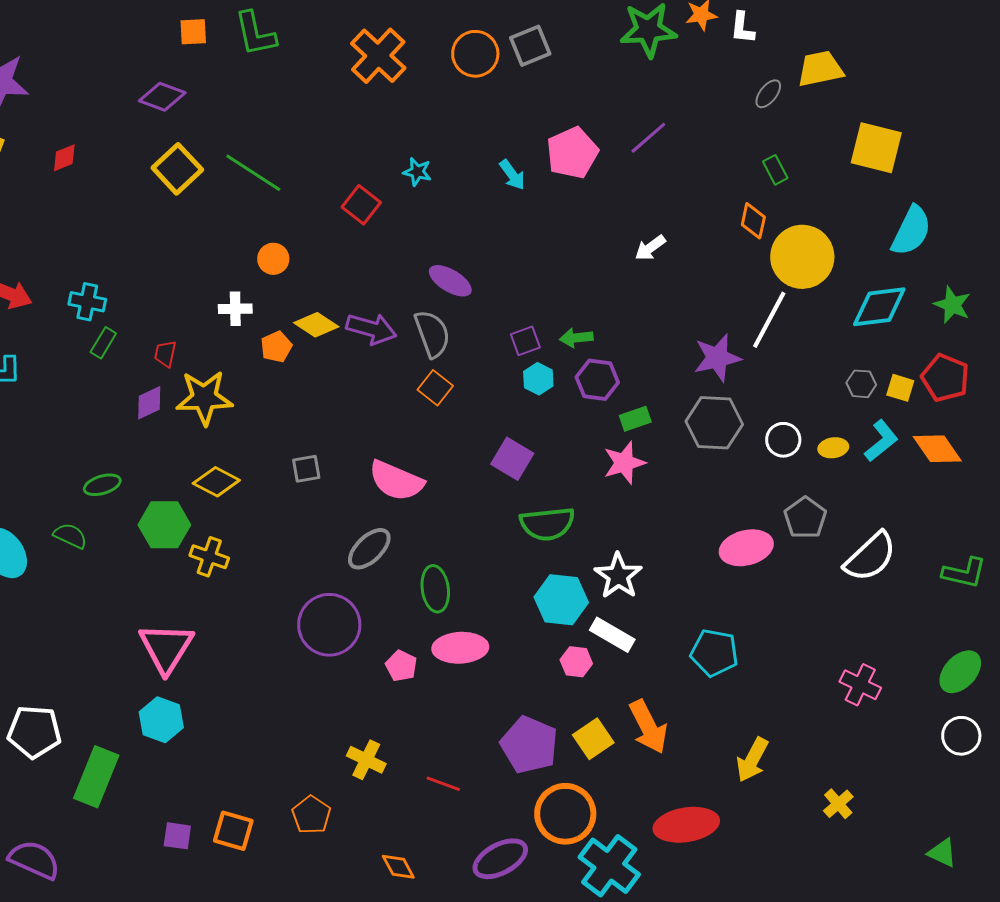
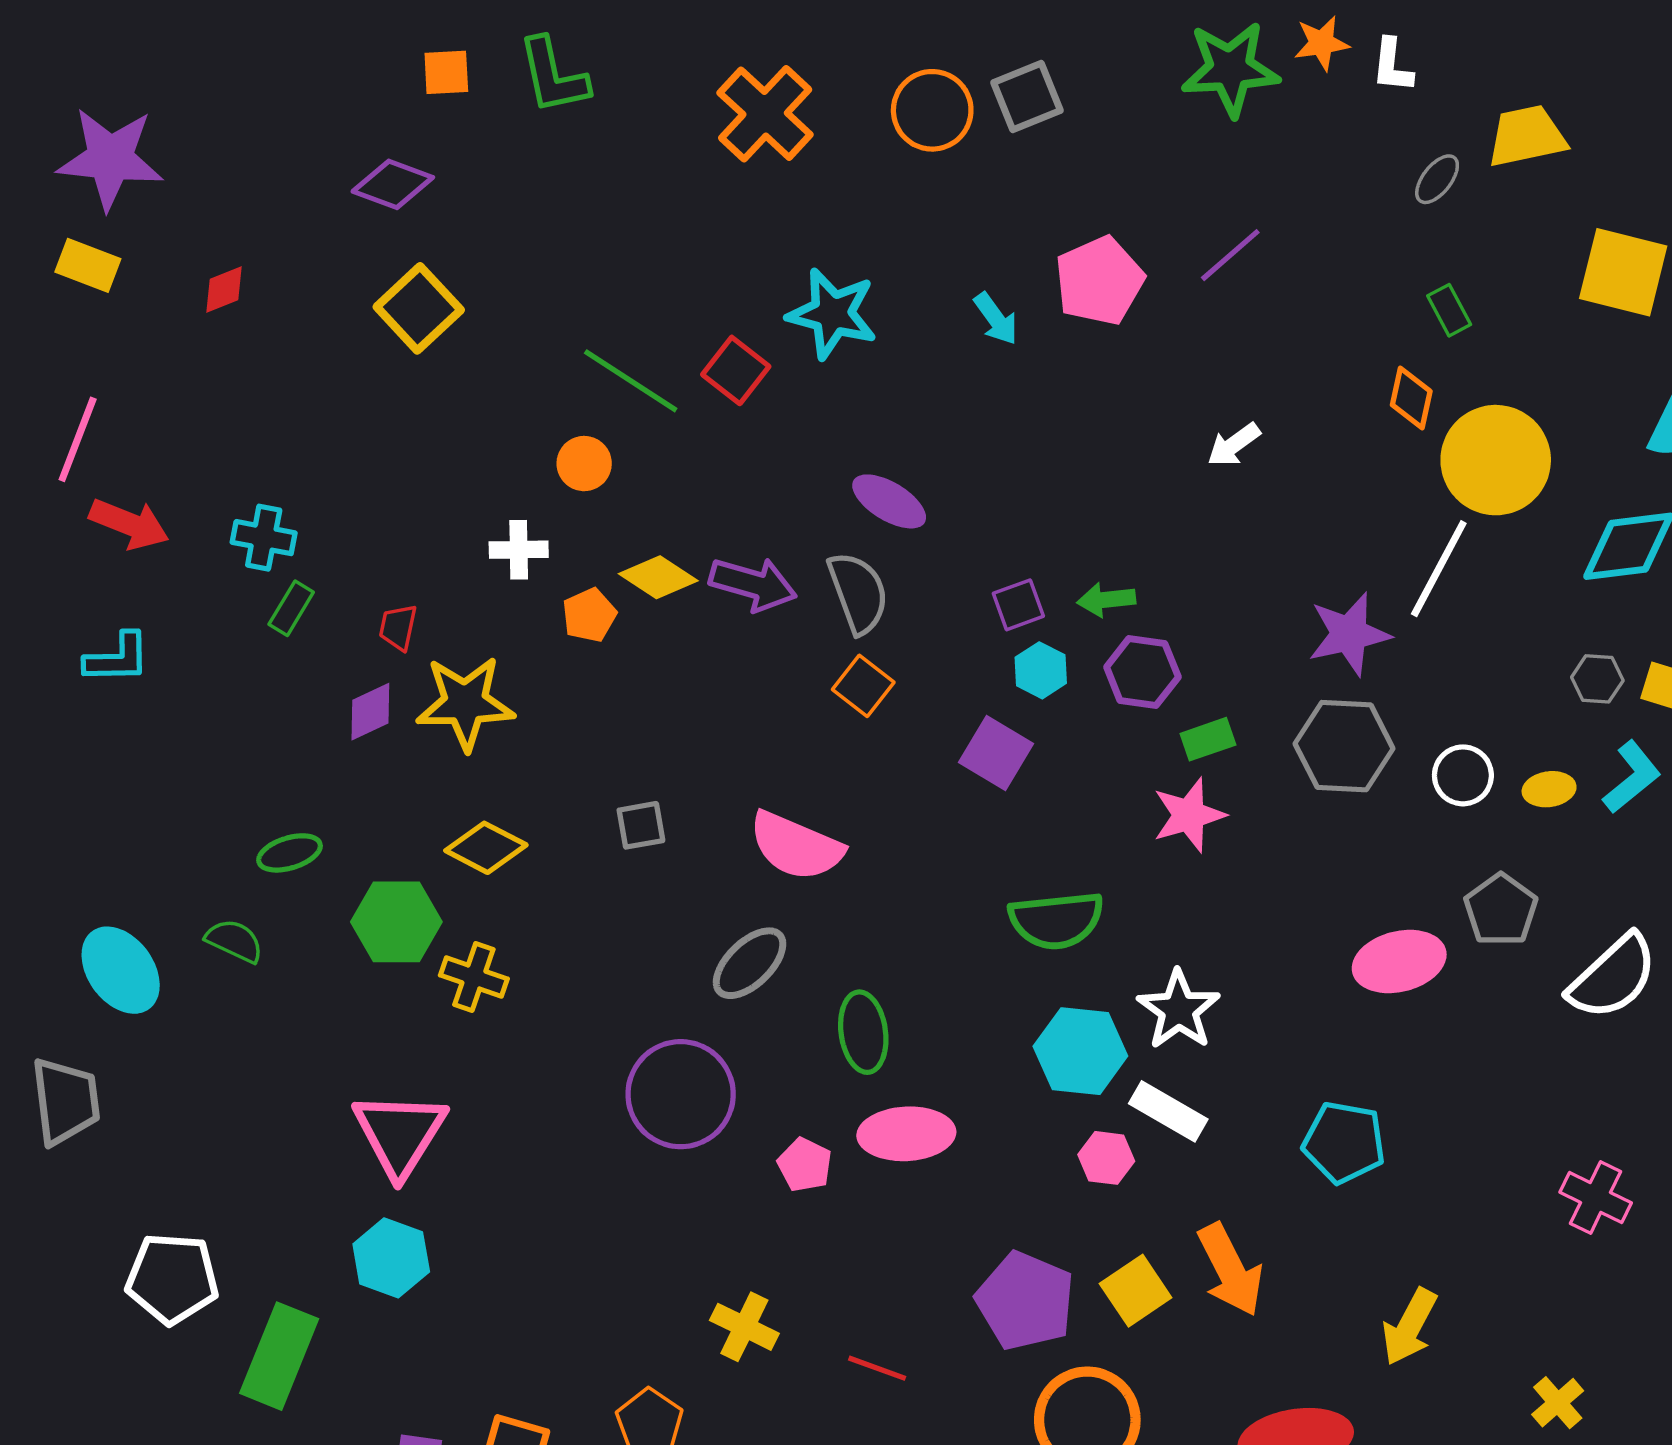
cyan star: (417, 172) -> (832, 314), size x1.8
green line: (253, 173) -> (631, 381), moved
purple square: (512, 459) -> (996, 753), moved

